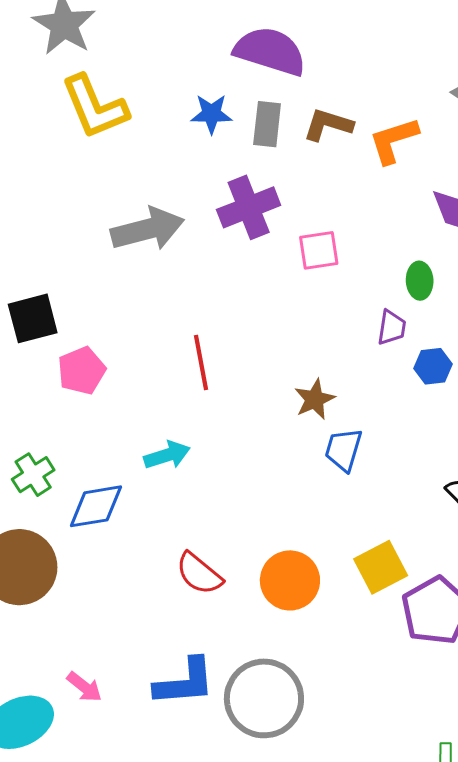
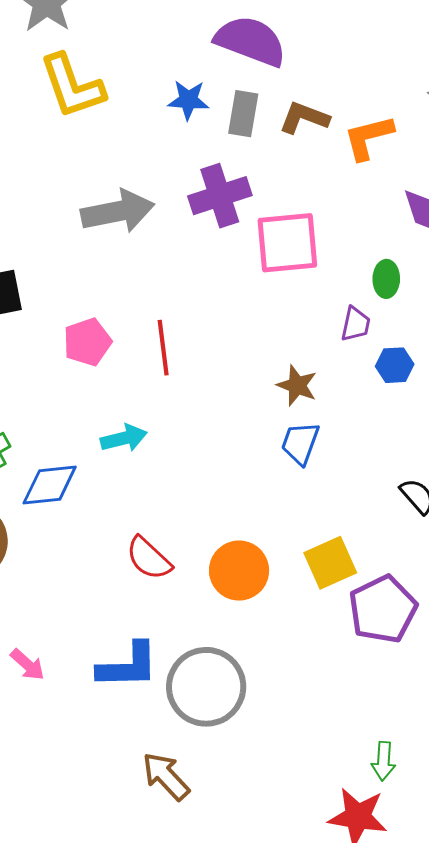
pink square: (319, 250) -> (287, 243), size x1.6
pink pentagon: (82, 371) -> (87, 342), moved
brown star: (315, 399) -> (297, 385), moved, turned -30

